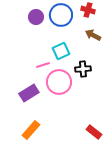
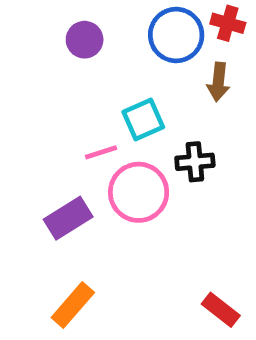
red cross: (88, 10) -> (228, 23), moved
blue circle: (61, 15) -> (176, 35), moved
brown arrow: (93, 35) -> (218, 82), turned -112

